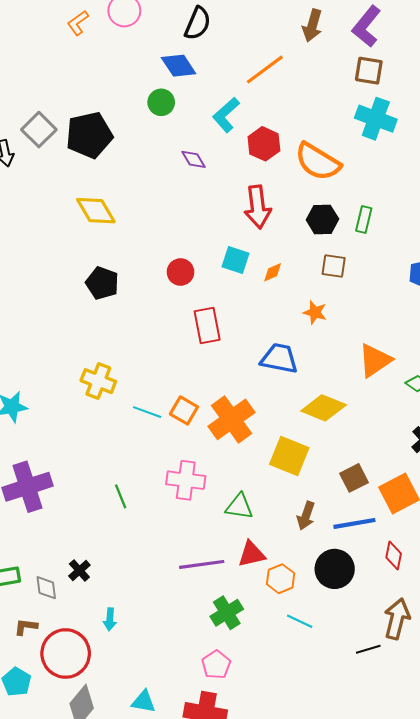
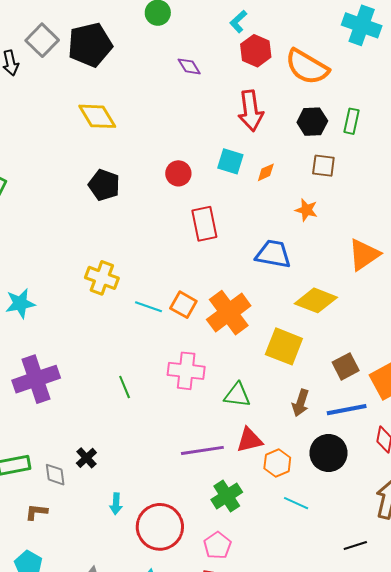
cyan L-shape: (226, 115) -> (238, 22), moved, size x0.7
black line: (368, 649) -> (355, 546), moved
red circle: (66, 653) -> (160, 527), moved

